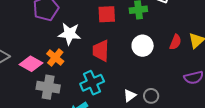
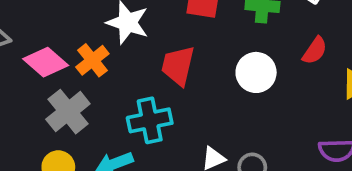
red semicircle: (175, 42) -> (315, 51), moved
gray cross: (48, 87) -> (68, 112), turned 30

